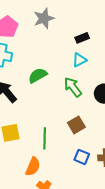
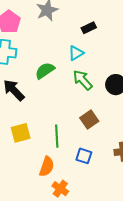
cyan triangle: (79, 60) -> (76, 53), moved
blue square: (82, 157) -> (84, 156), moved

